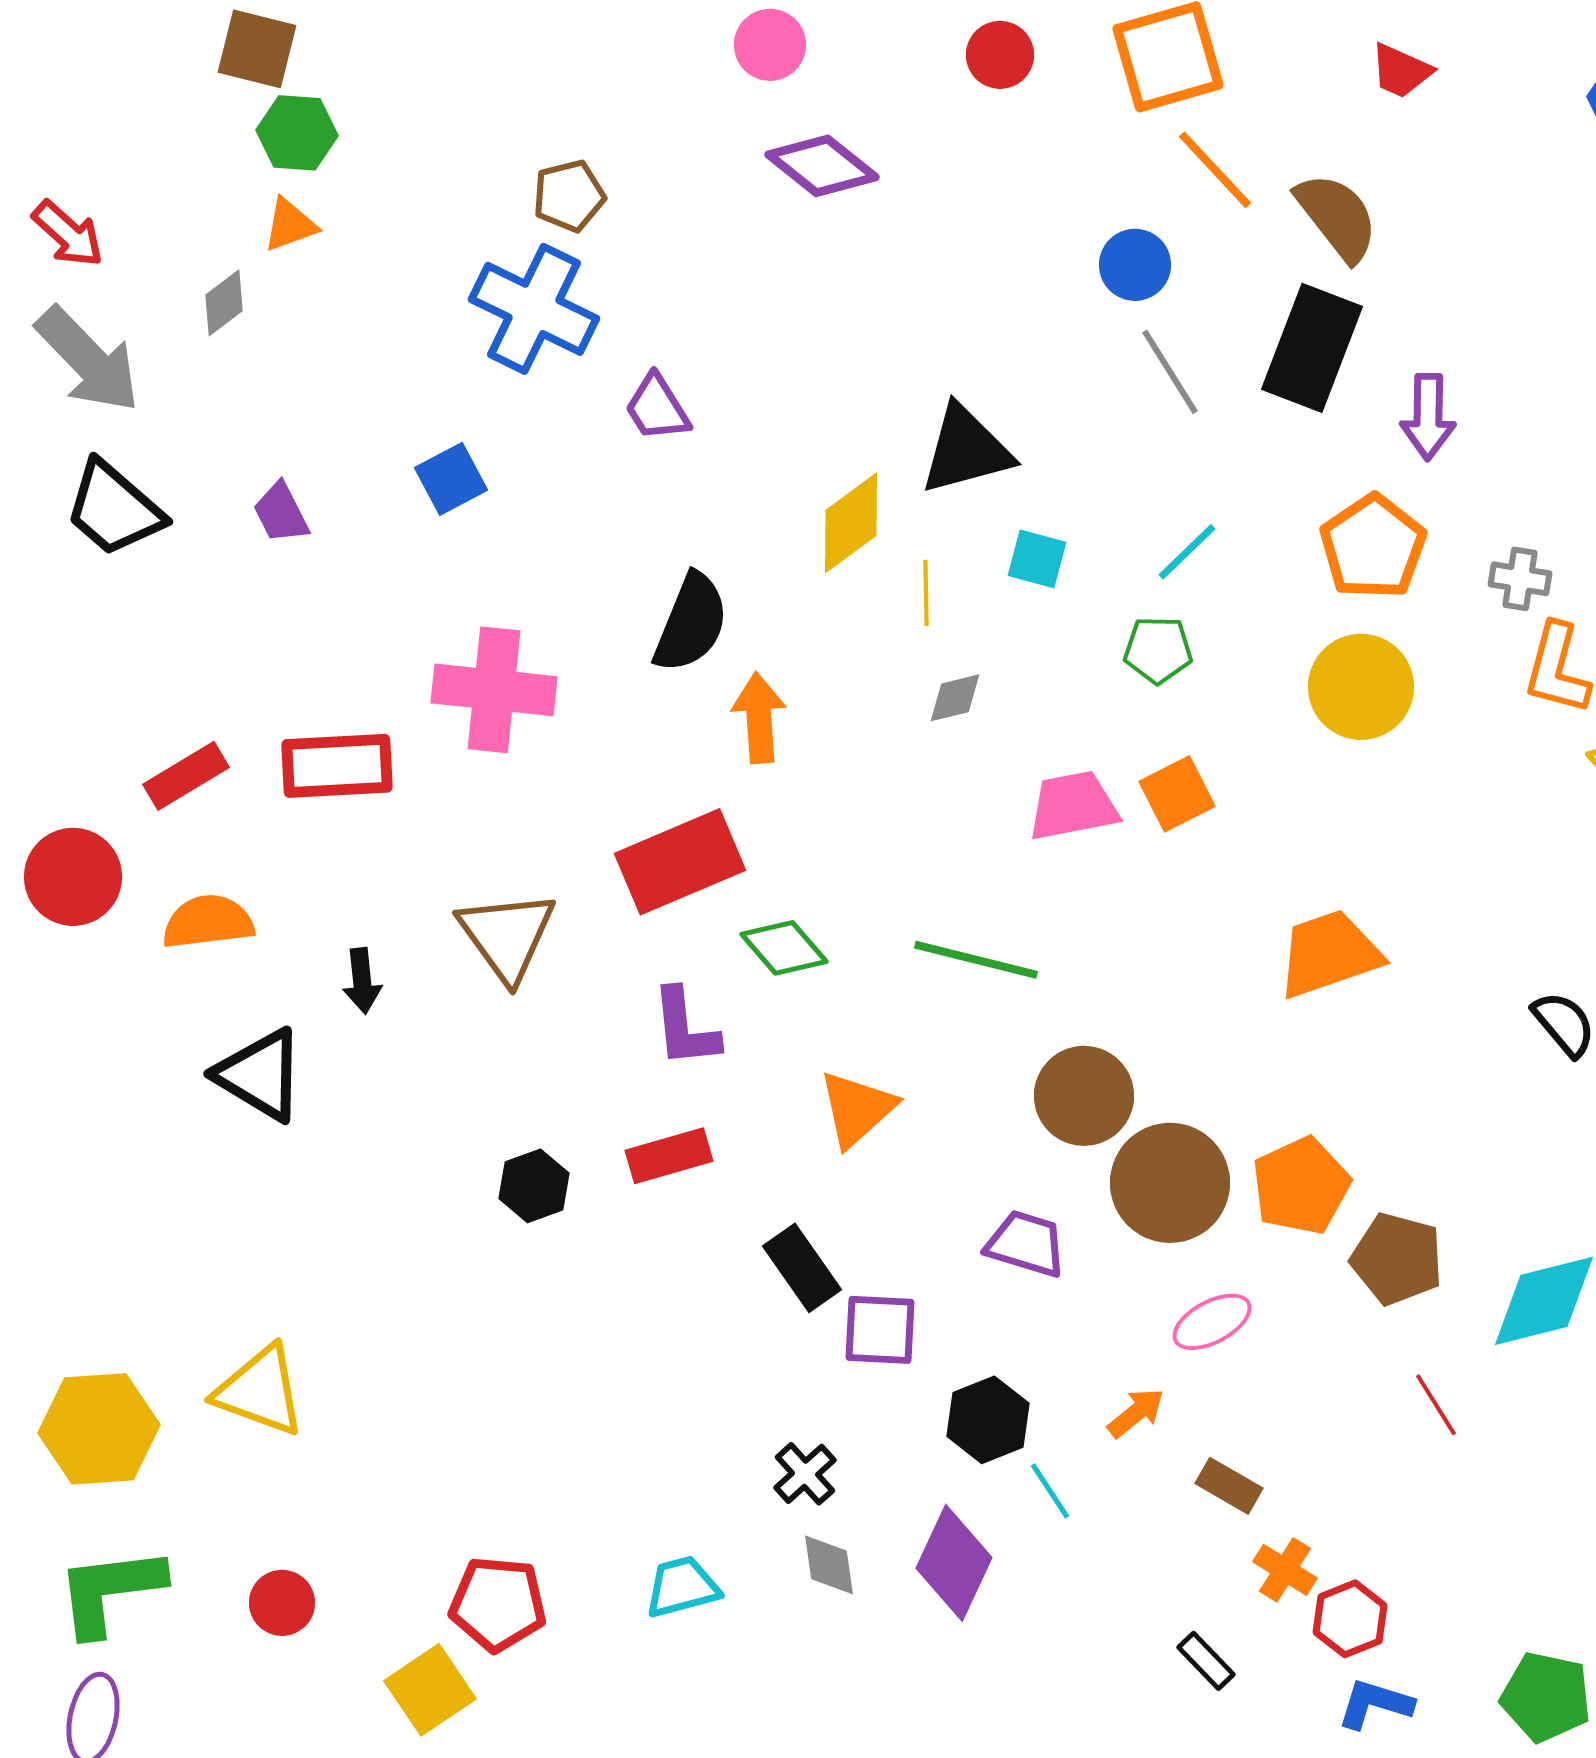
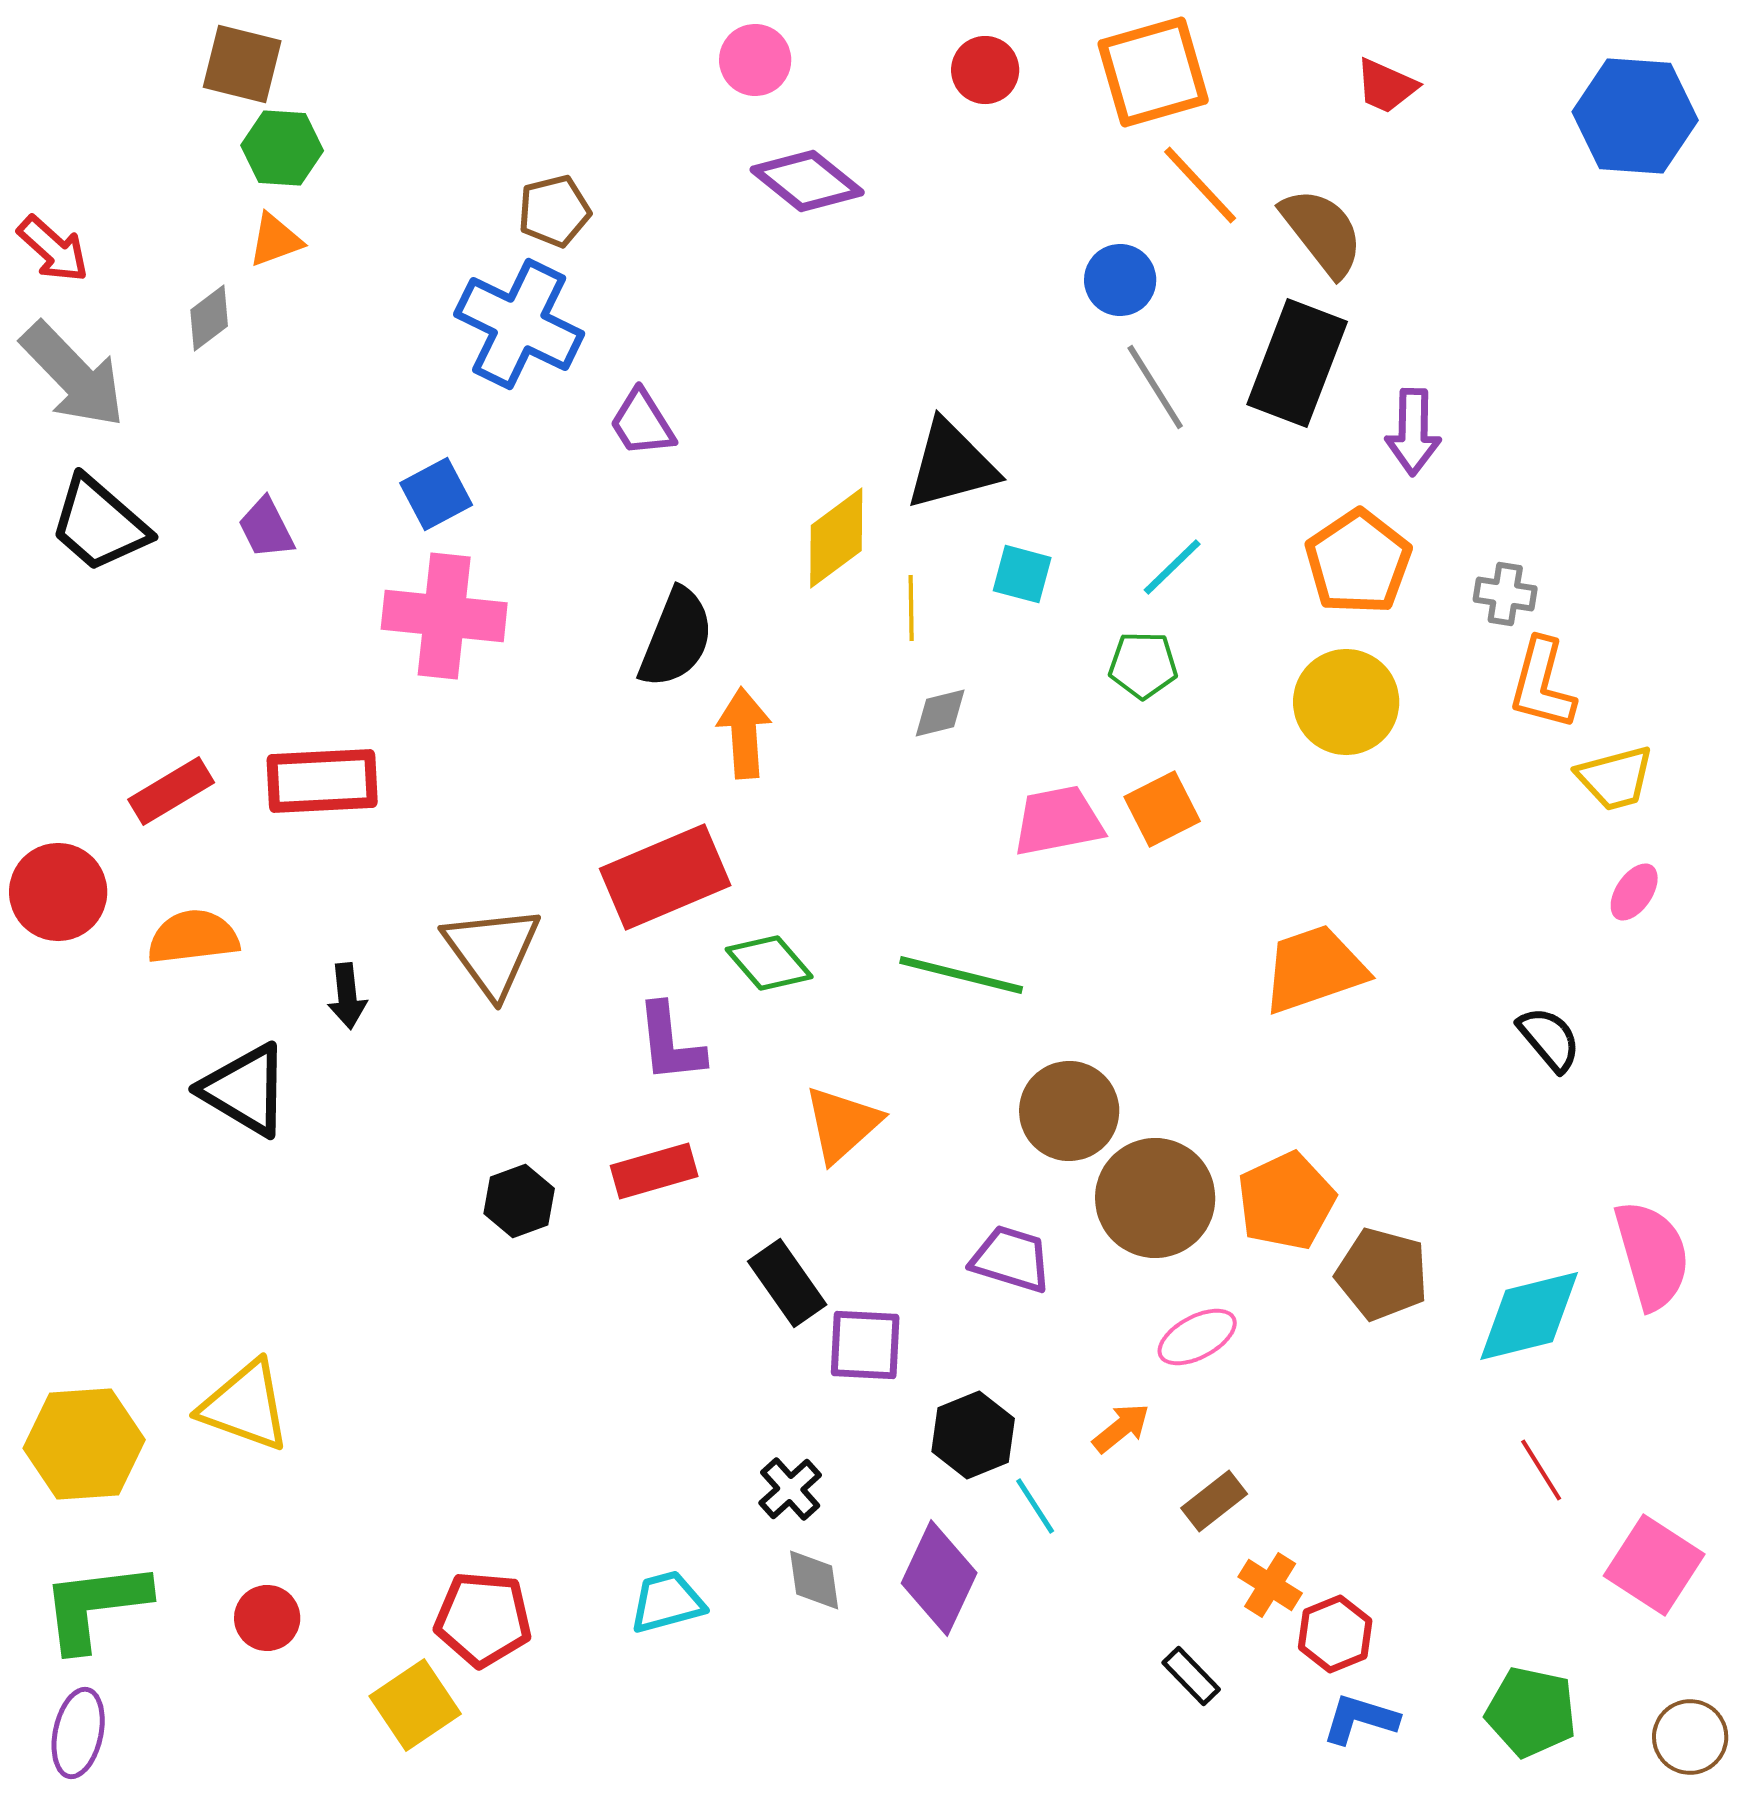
pink cross: (494, 690) -> (444, 616), moved
red line: (1436, 1405) -> (1541, 1470), moved
brown rectangle: (1229, 1486) -> (1214, 1501), turned -68

